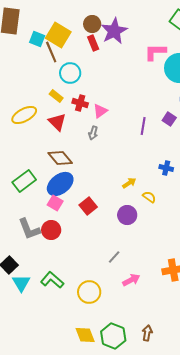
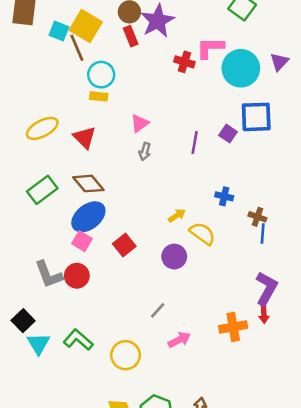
yellow rectangle: (56, 96) -> (99, 96), moved, turned -32
red cross: (80, 103) -> (184, 62), moved
gray arrow: (93, 133) -> (145, 151), moved
green rectangle: (24, 181) -> (42, 190), moved
yellow semicircle: (149, 197) -> (202, 233), size x1.5

